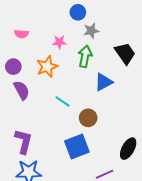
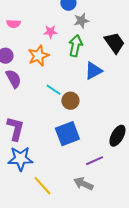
brown circle: (88, 118) -> (70, 101), moved

